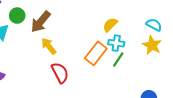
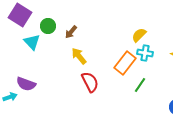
brown arrow: (41, 22) -> (71, 32), size x0.6
green line: (118, 59) -> (140, 85), moved

